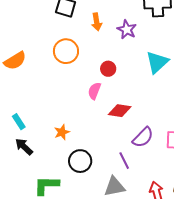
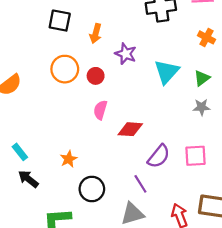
orange arrow: (97, 22) -> (96, 33), turned 30
purple star: (127, 30) -> (126, 54), moved
red circle: (108, 69) -> (96, 76), moved

